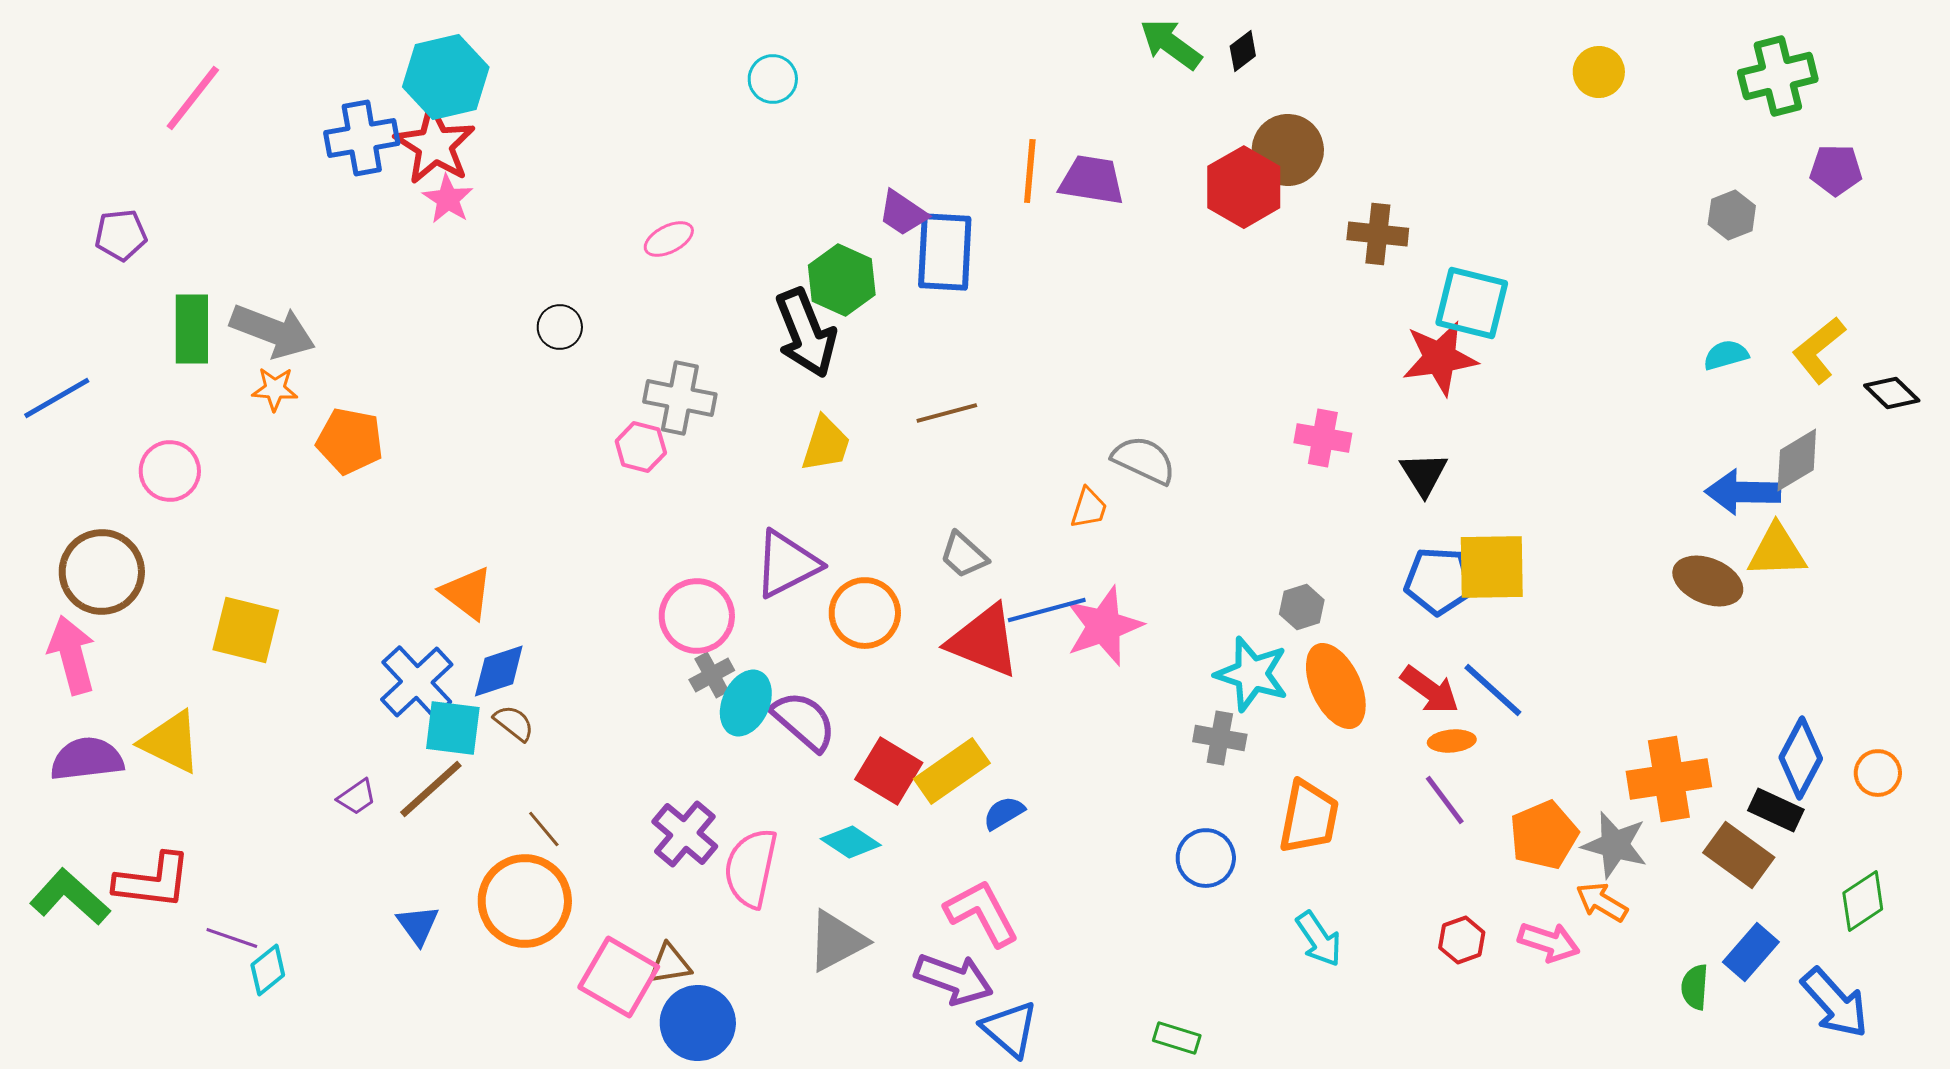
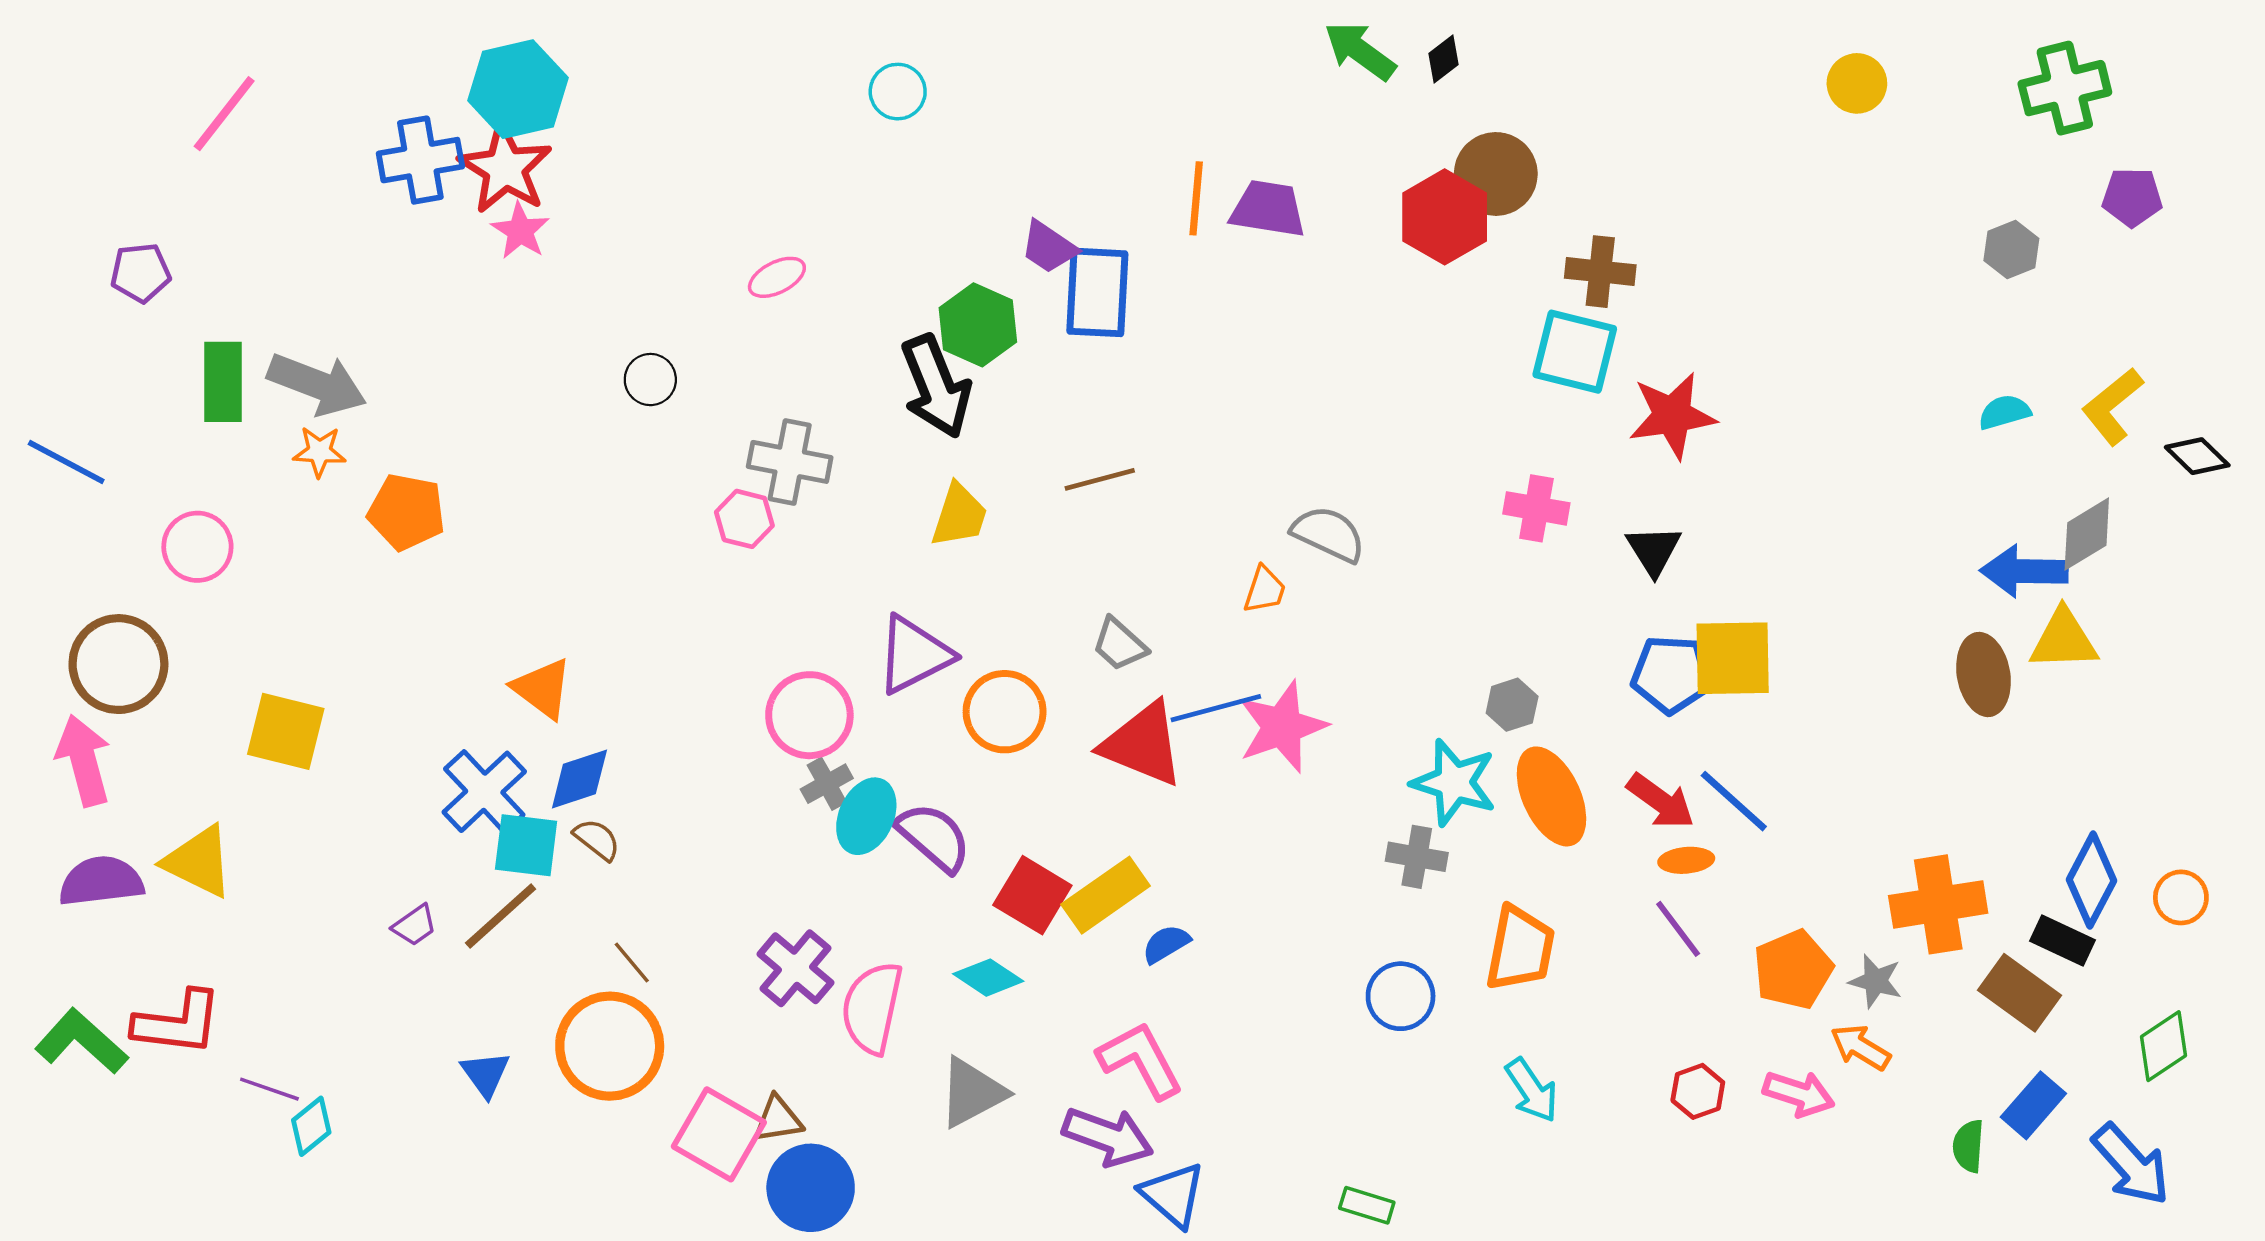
cyan square: (1472, 303) -> (1575, 352), moved
blue line: (57, 398) -> (66, 462), turned 58
brown ellipse: (1708, 581) -> (1984, 675), turned 58
gray star: (1615, 845) -> (1875, 981), size x0.7

